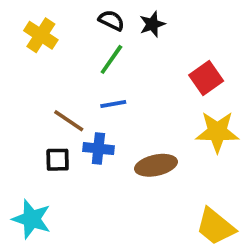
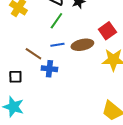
black square: (58, 160) -> (15, 77), moved
brown ellipse: (156, 165) -> (82, 45), moved

